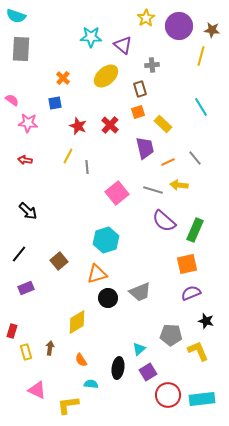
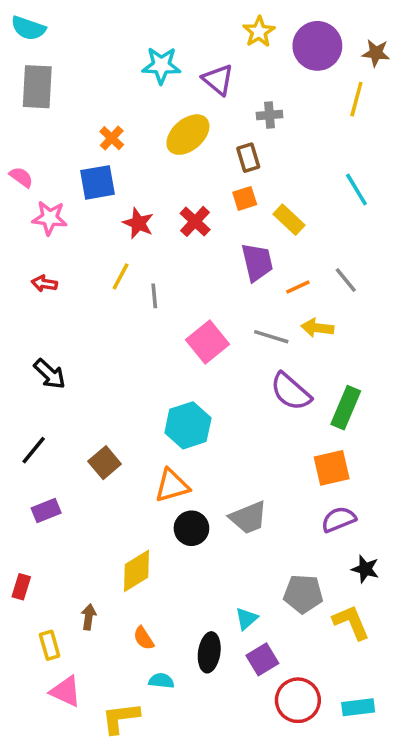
blue square: (55, 103) -> (97, 182), size x1.5
yellow rectangle: (26, 352) -> (50, 645), moved
cyan rectangle: (202, 399) -> (358, 707), size x0.7

